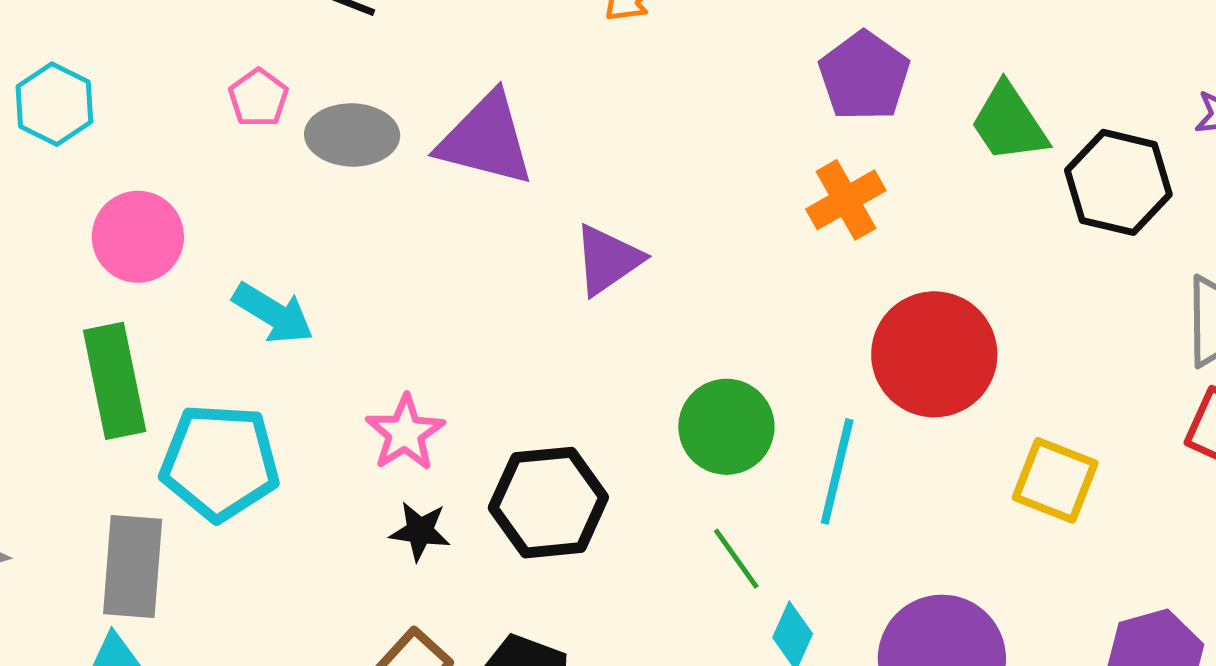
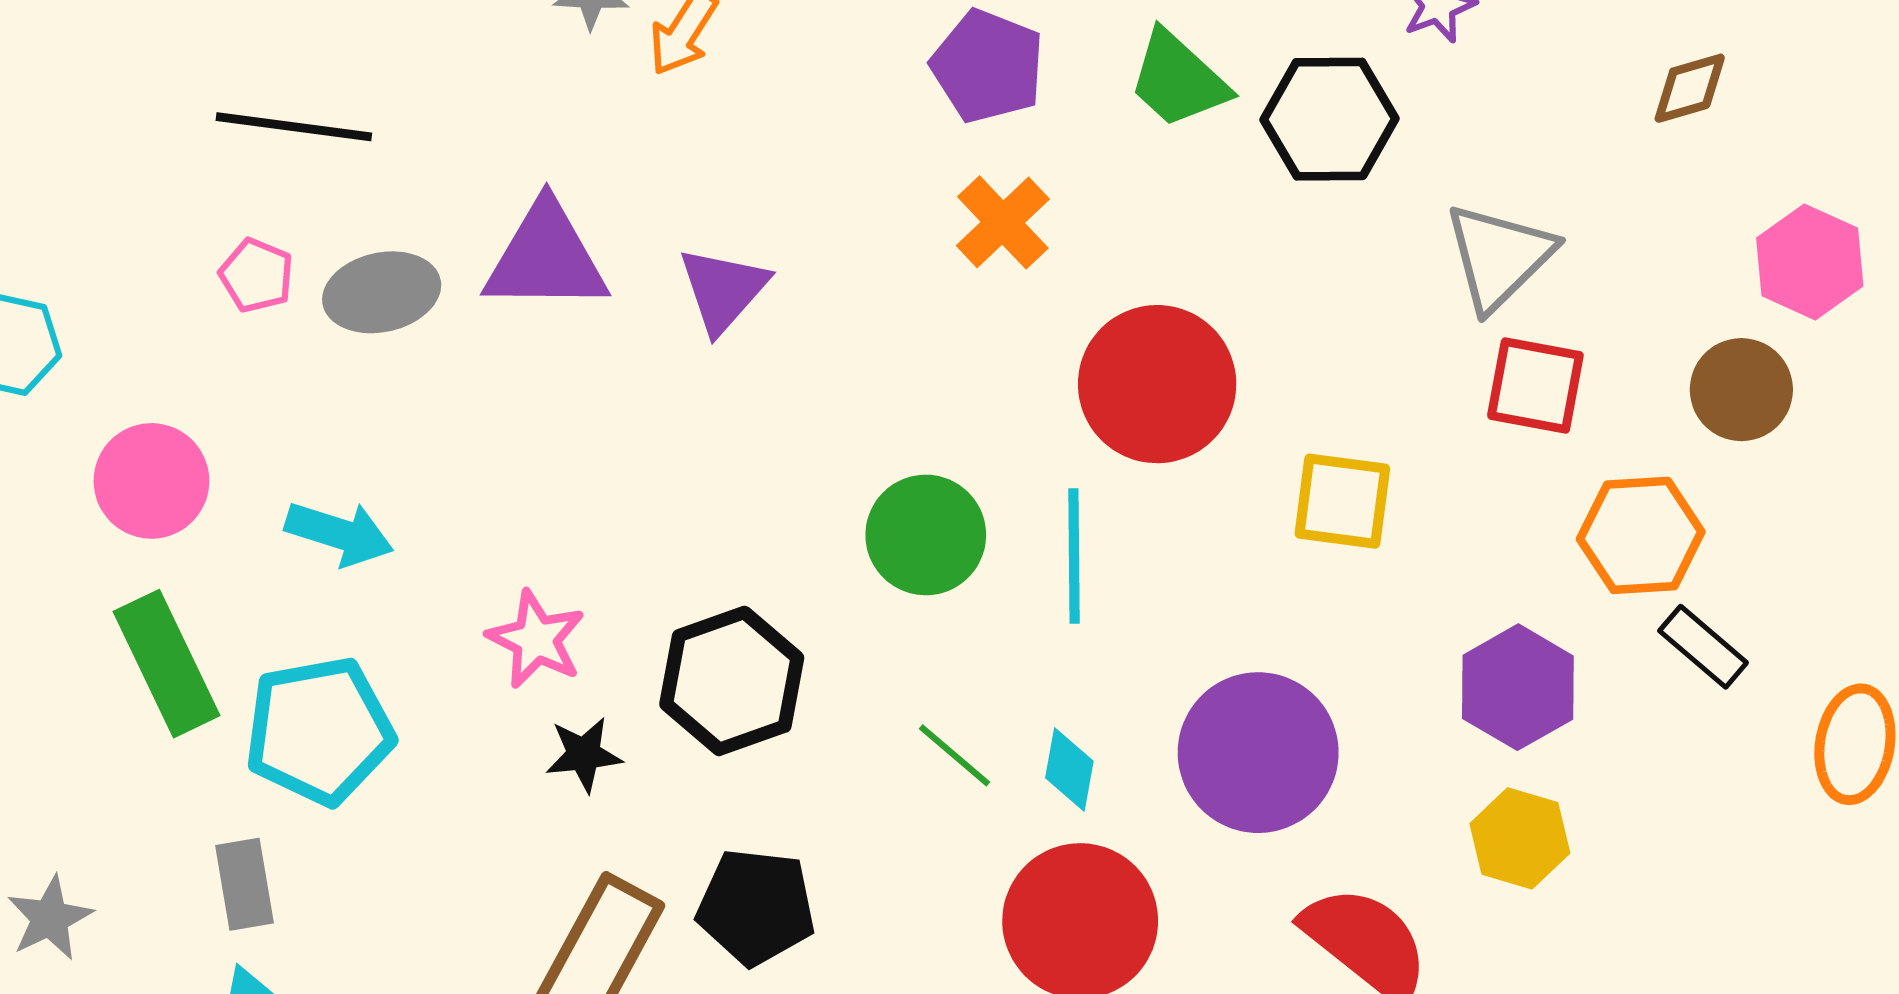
purple triangle: (608, 260) -> (723, 290), moved
green line: (736, 559) -> (955, 755), moved
gray rectangle: (133, 567) -> (245, 884), size x0.7

